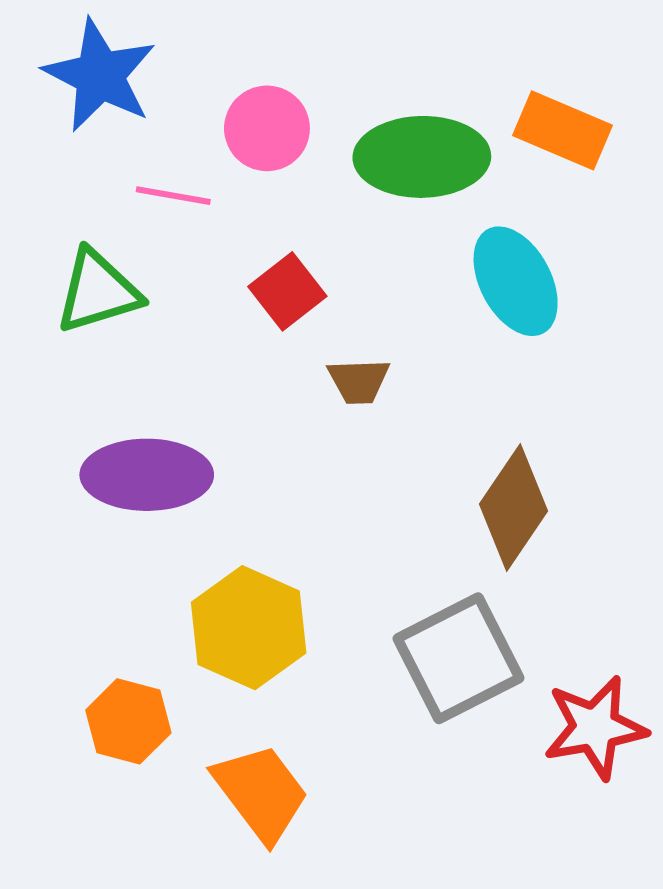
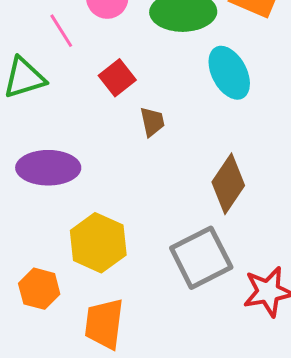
pink line: (173, 196) -> (61, 31), turned 48
brown trapezoid: (359, 381) -> (152, 122), turned -100
orange trapezoid: (261, 793) -> (104, 324), turned -136

